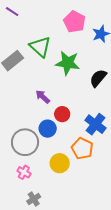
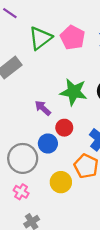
pink pentagon: (74, 22) -> (73, 37), moved
green triangle: (40, 47) -> (40, 38), moved, turned 40
green star: (68, 63) -> (74, 92), moved

